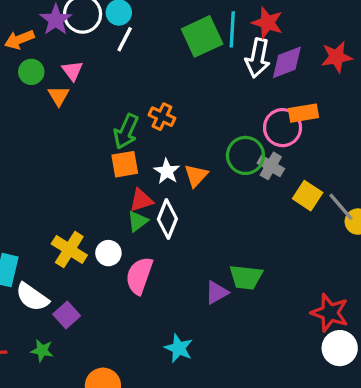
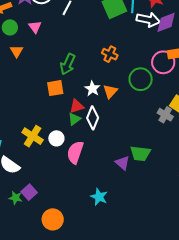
white arrow: (258, 58) -> (148, 20), turned -90
orange triangle: (59, 96) -> (17, 51), moved
orange cross: (162, 117) -> (110, 54), moved
orange square: (125, 164) -> (55, 88), moved
gray cross: (271, 166) -> (165, 115), moved
purple triangle: (217, 292) -> (122, 163), turned -49
purple square: (67, 315) -> (29, 192), moved

